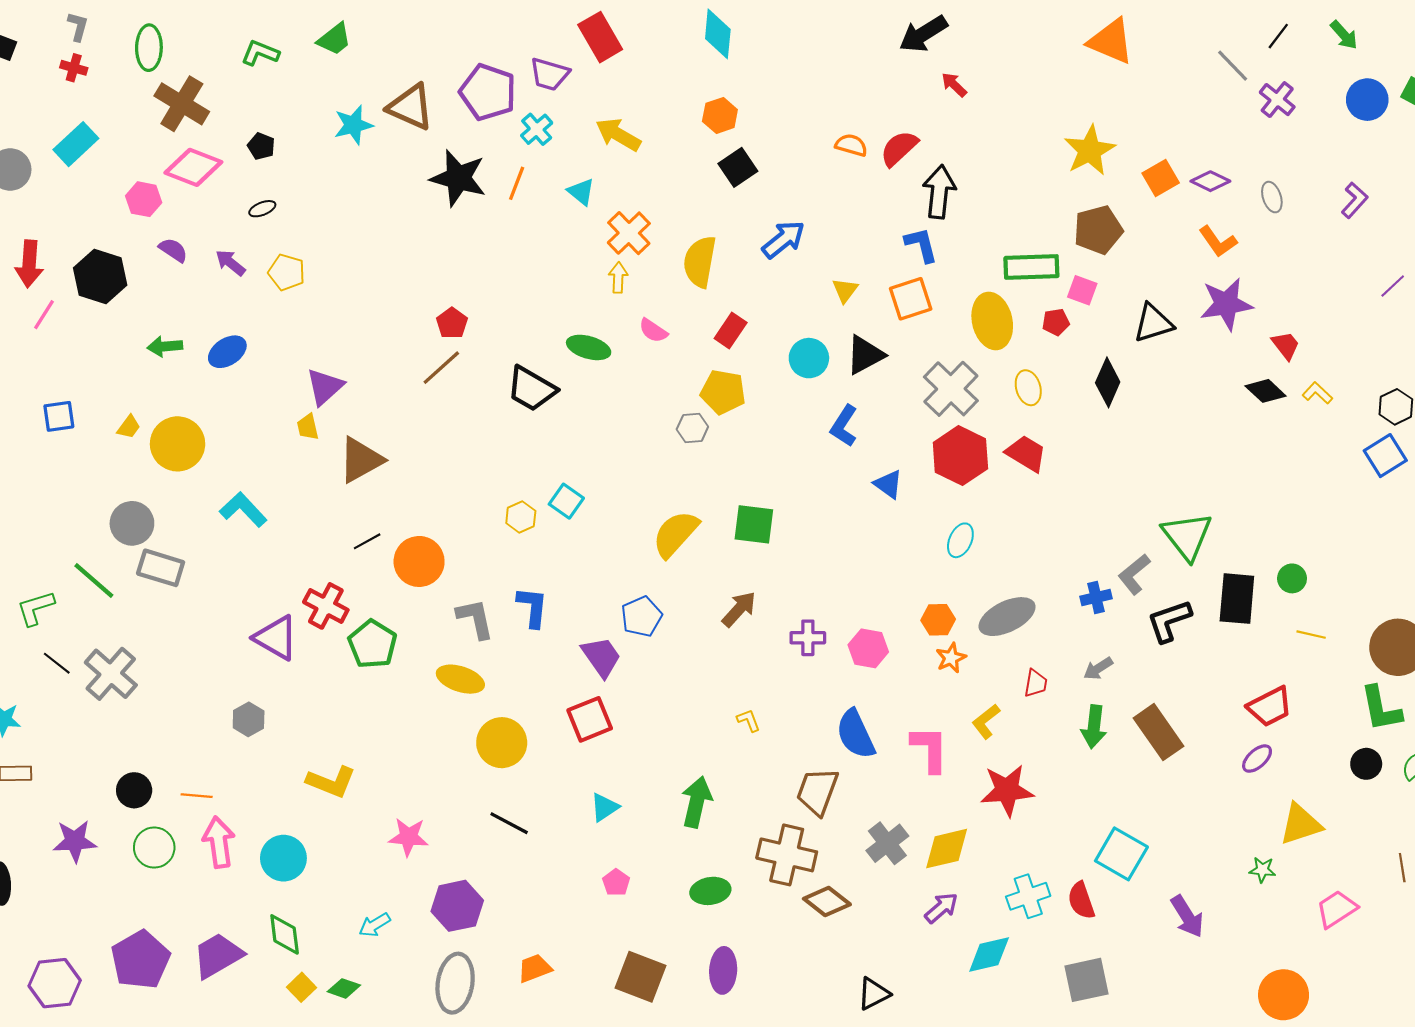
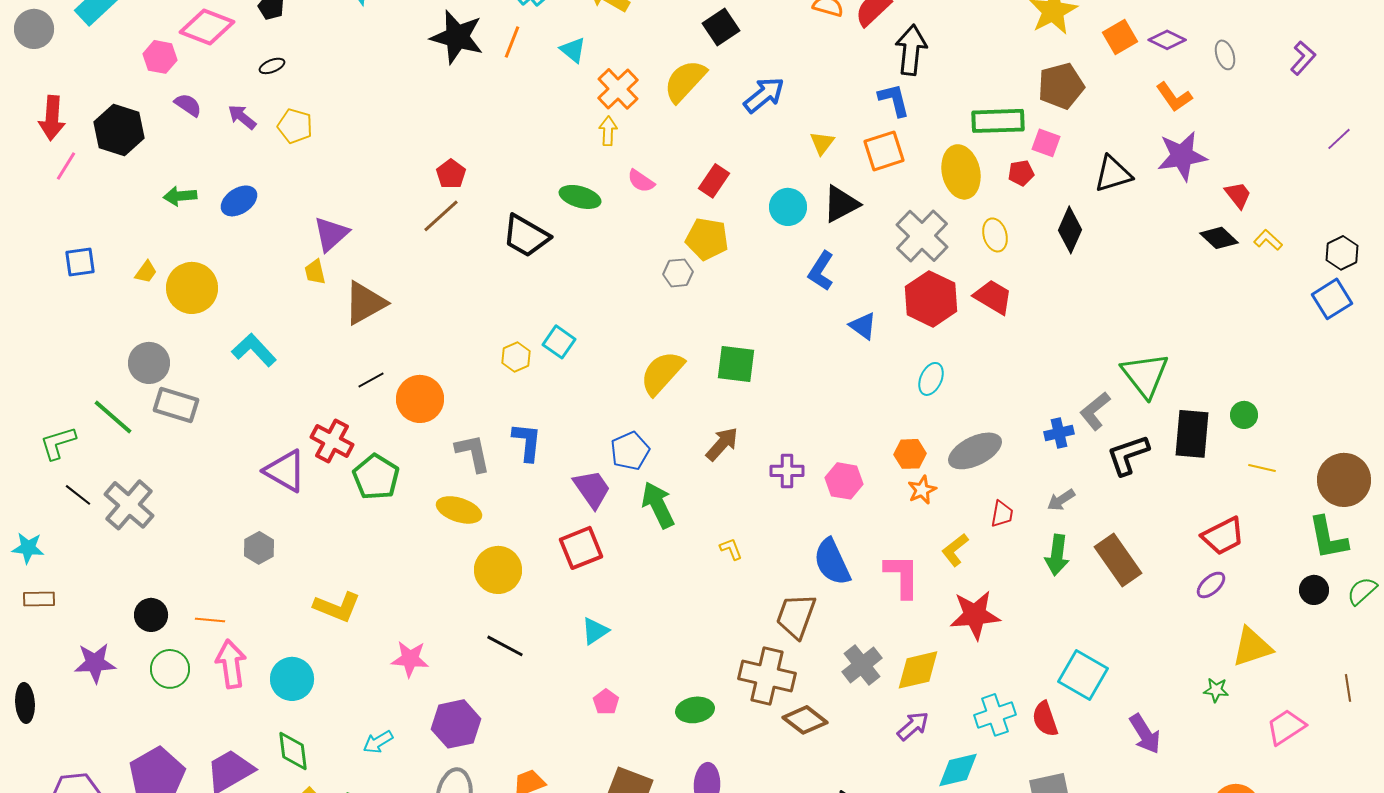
yellow semicircle: (700, 262) -> (685, 81), moved, turned 33
green arrow: (697, 802) -> (658, 505), moved, turned -39

